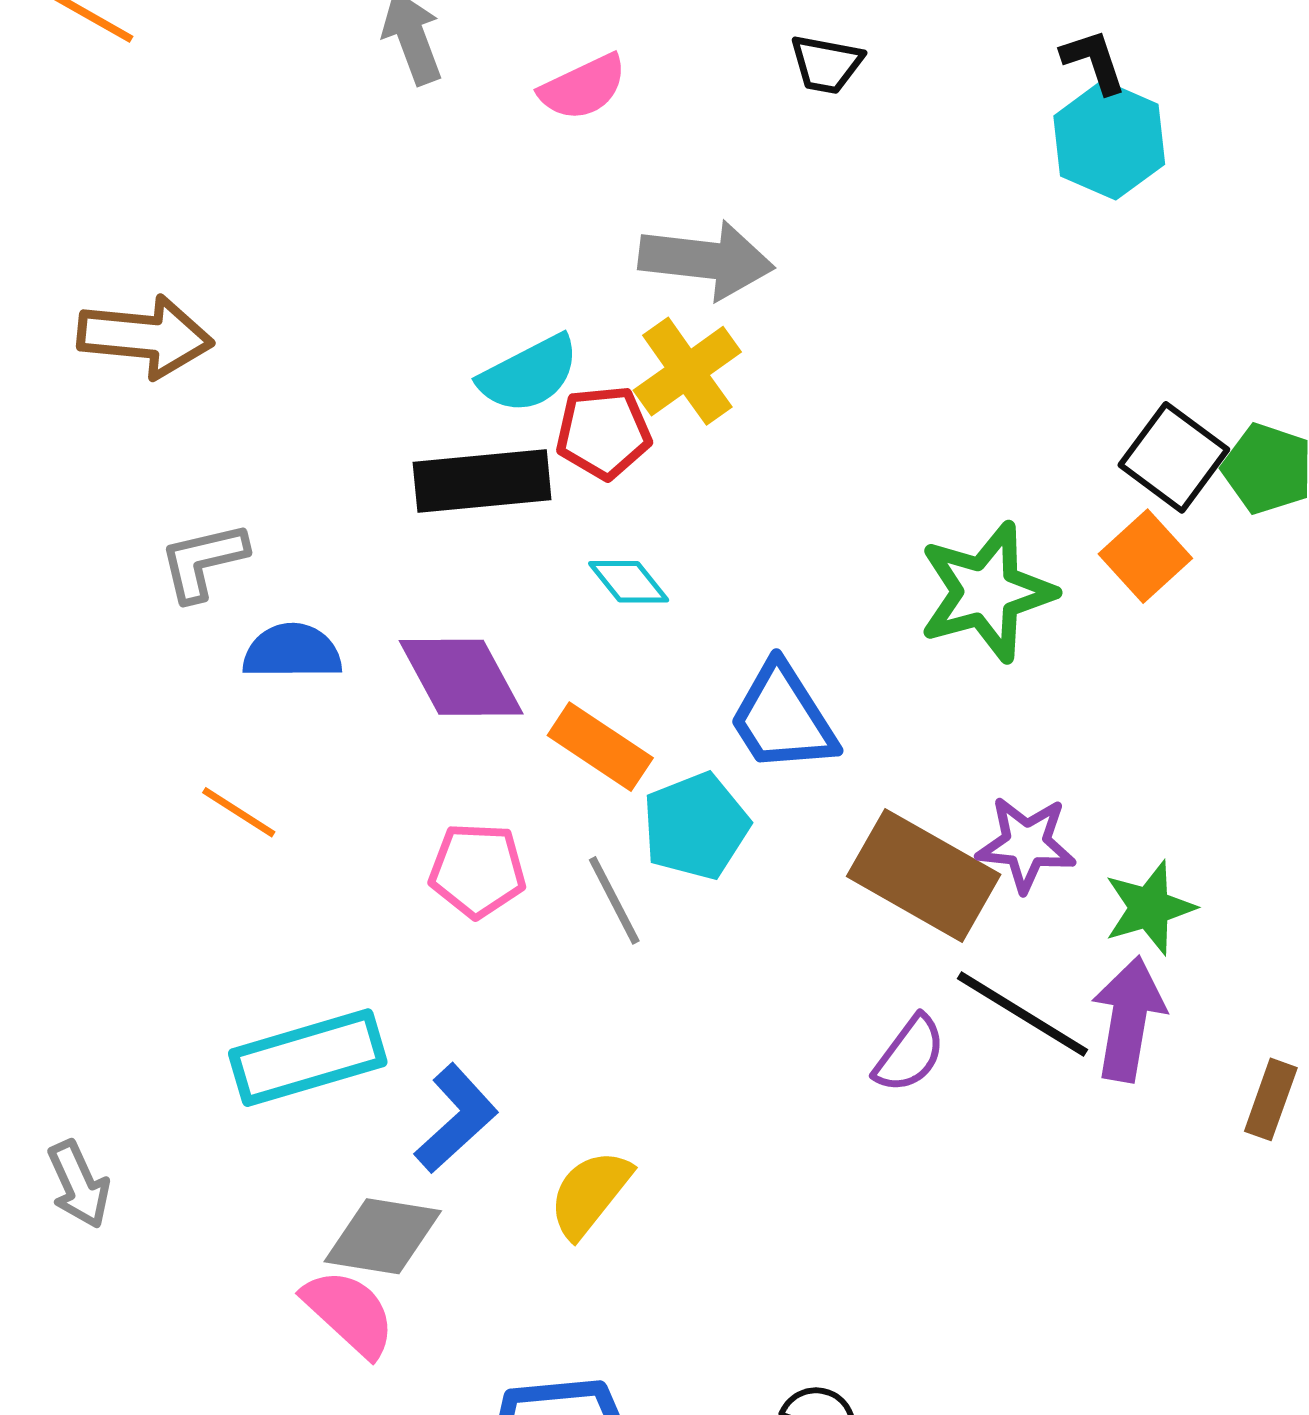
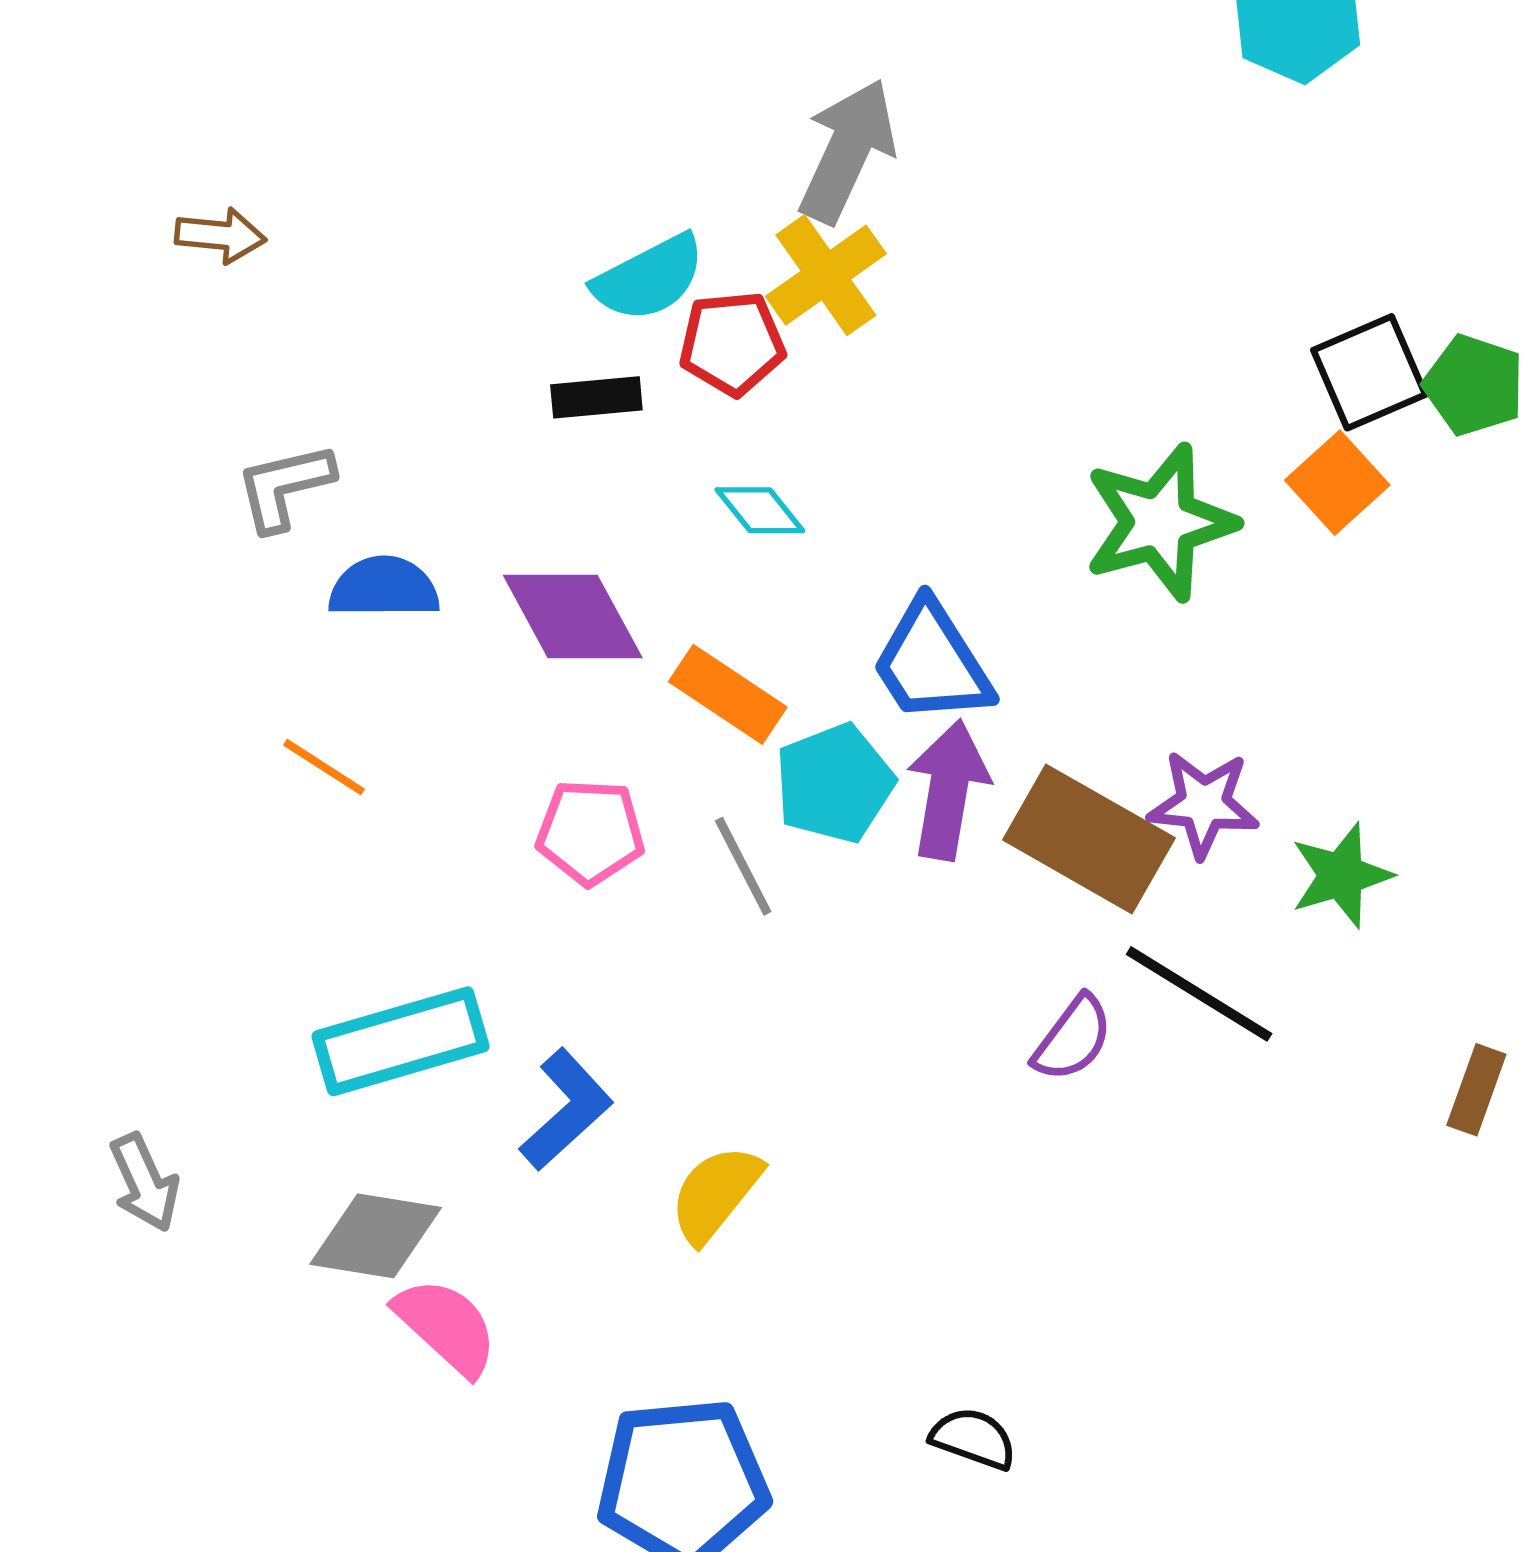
gray arrow: (706, 260) -> (847, 151), turned -72
brown arrow: (145, 337) -> (220, 235), size x0.6
black square: (1174, 457) -> (1369, 372), turned 30
black rectangle: (482, 481) -> (596, 397), size x0.6
purple arrow: (1128, 1019) -> (948, 790), moved
gray diamond: (383, 1236) -> (376, 1236), moved

